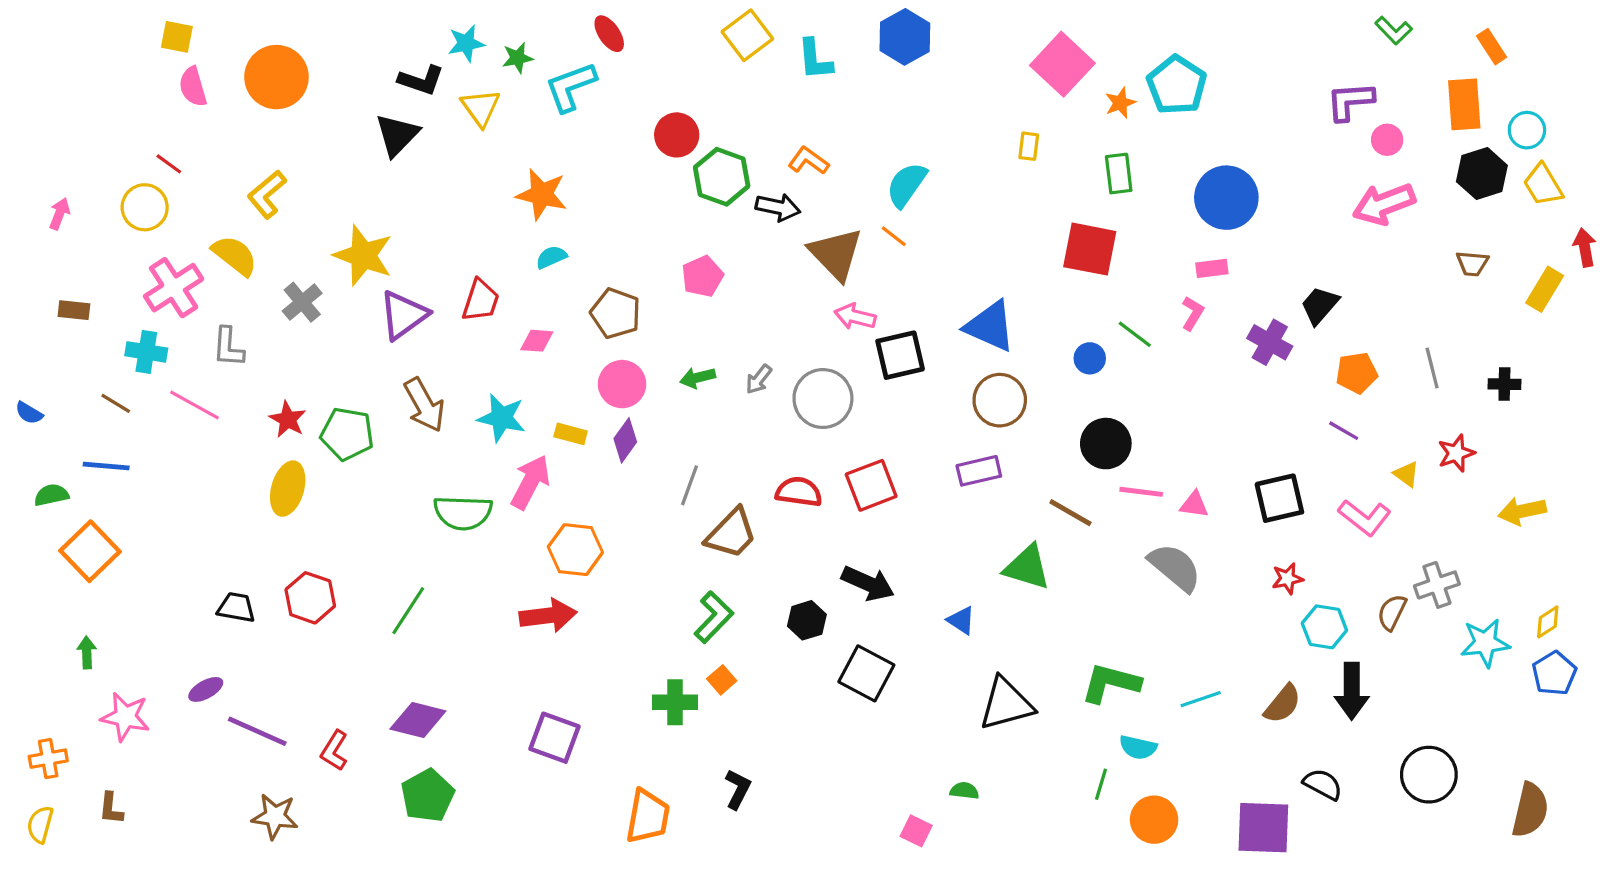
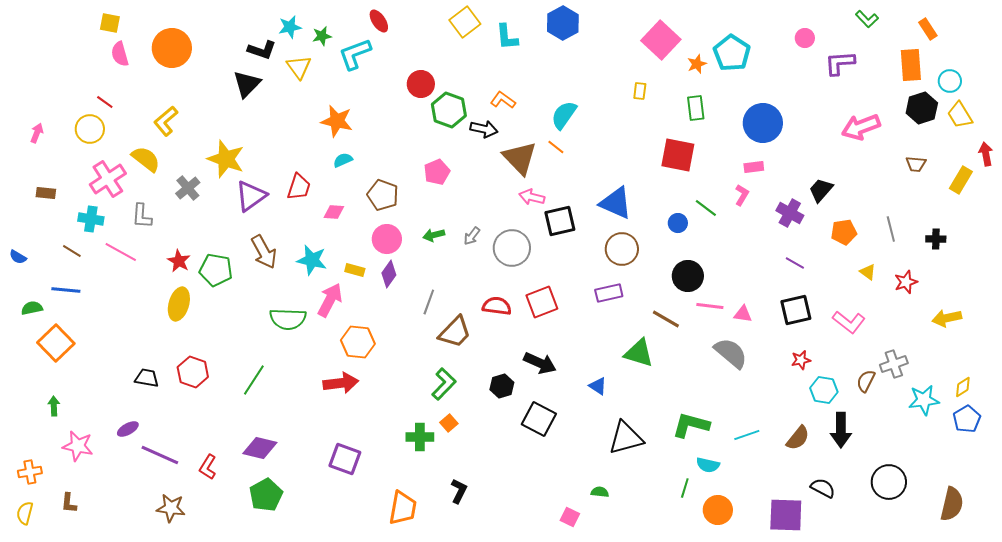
pink circle: (1387, 140) -> (805, 38), moved
purple line: (1344, 431) -> (795, 263), moved
yellow triangle: (1406, 474) -> (868, 272), moved

